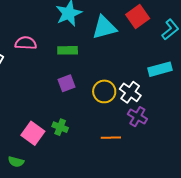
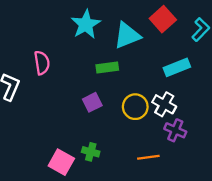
pink semicircle: (26, 43) -> (42, 63), turned 85
green rectangle: (68, 50) -> (107, 67), moved
cyan rectangle: (160, 69) -> (177, 67), moved

